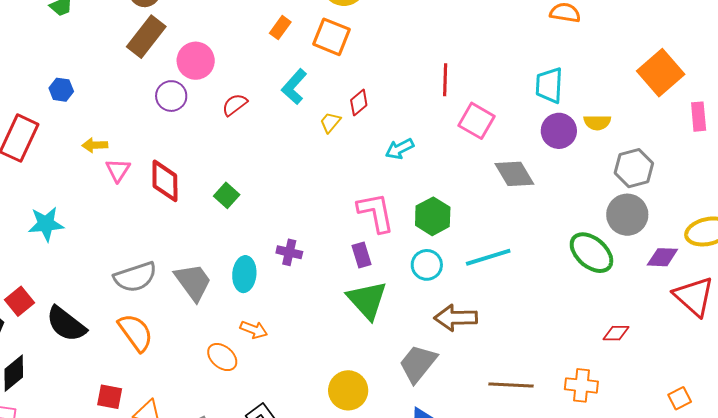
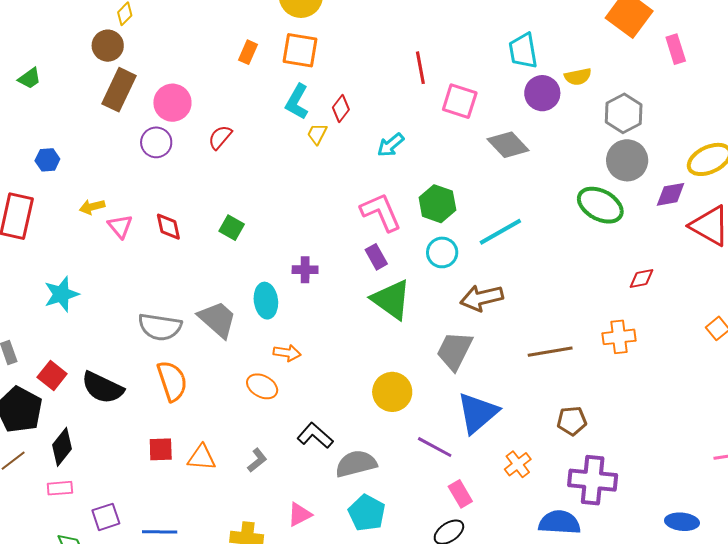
cyan L-shape: (294, 87) -> (297, 102), moved
red diamond: (165, 181) -> (168, 227), size x0.7
gray semicircle: (135, 277) -> (160, 327), turned 39
orange semicircle: (136, 332) -> (172, 381), turned 30

